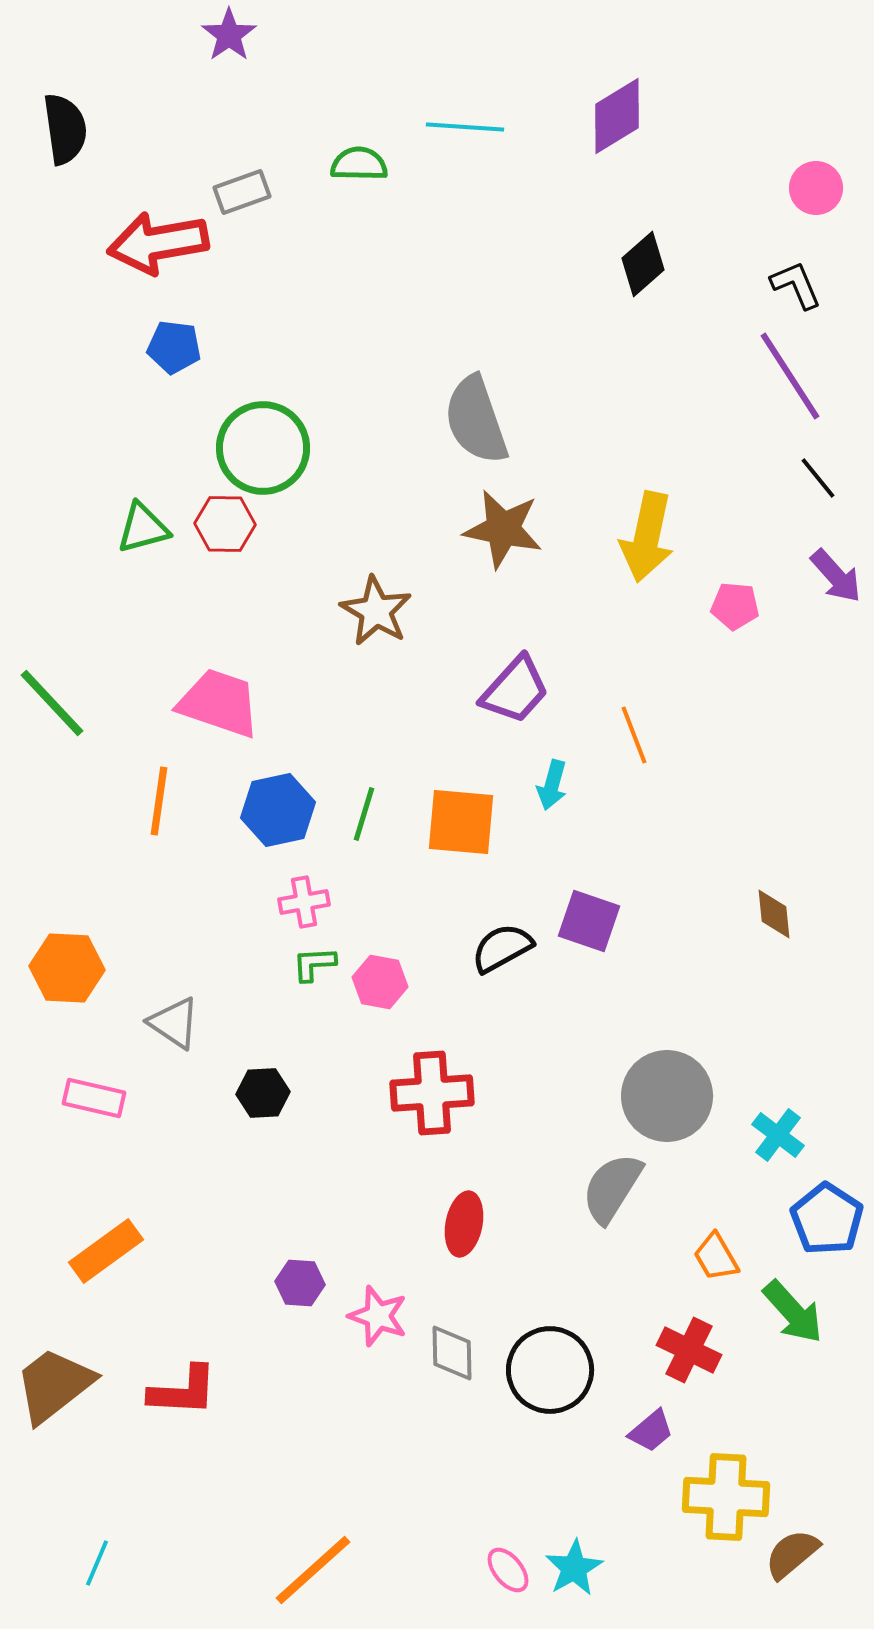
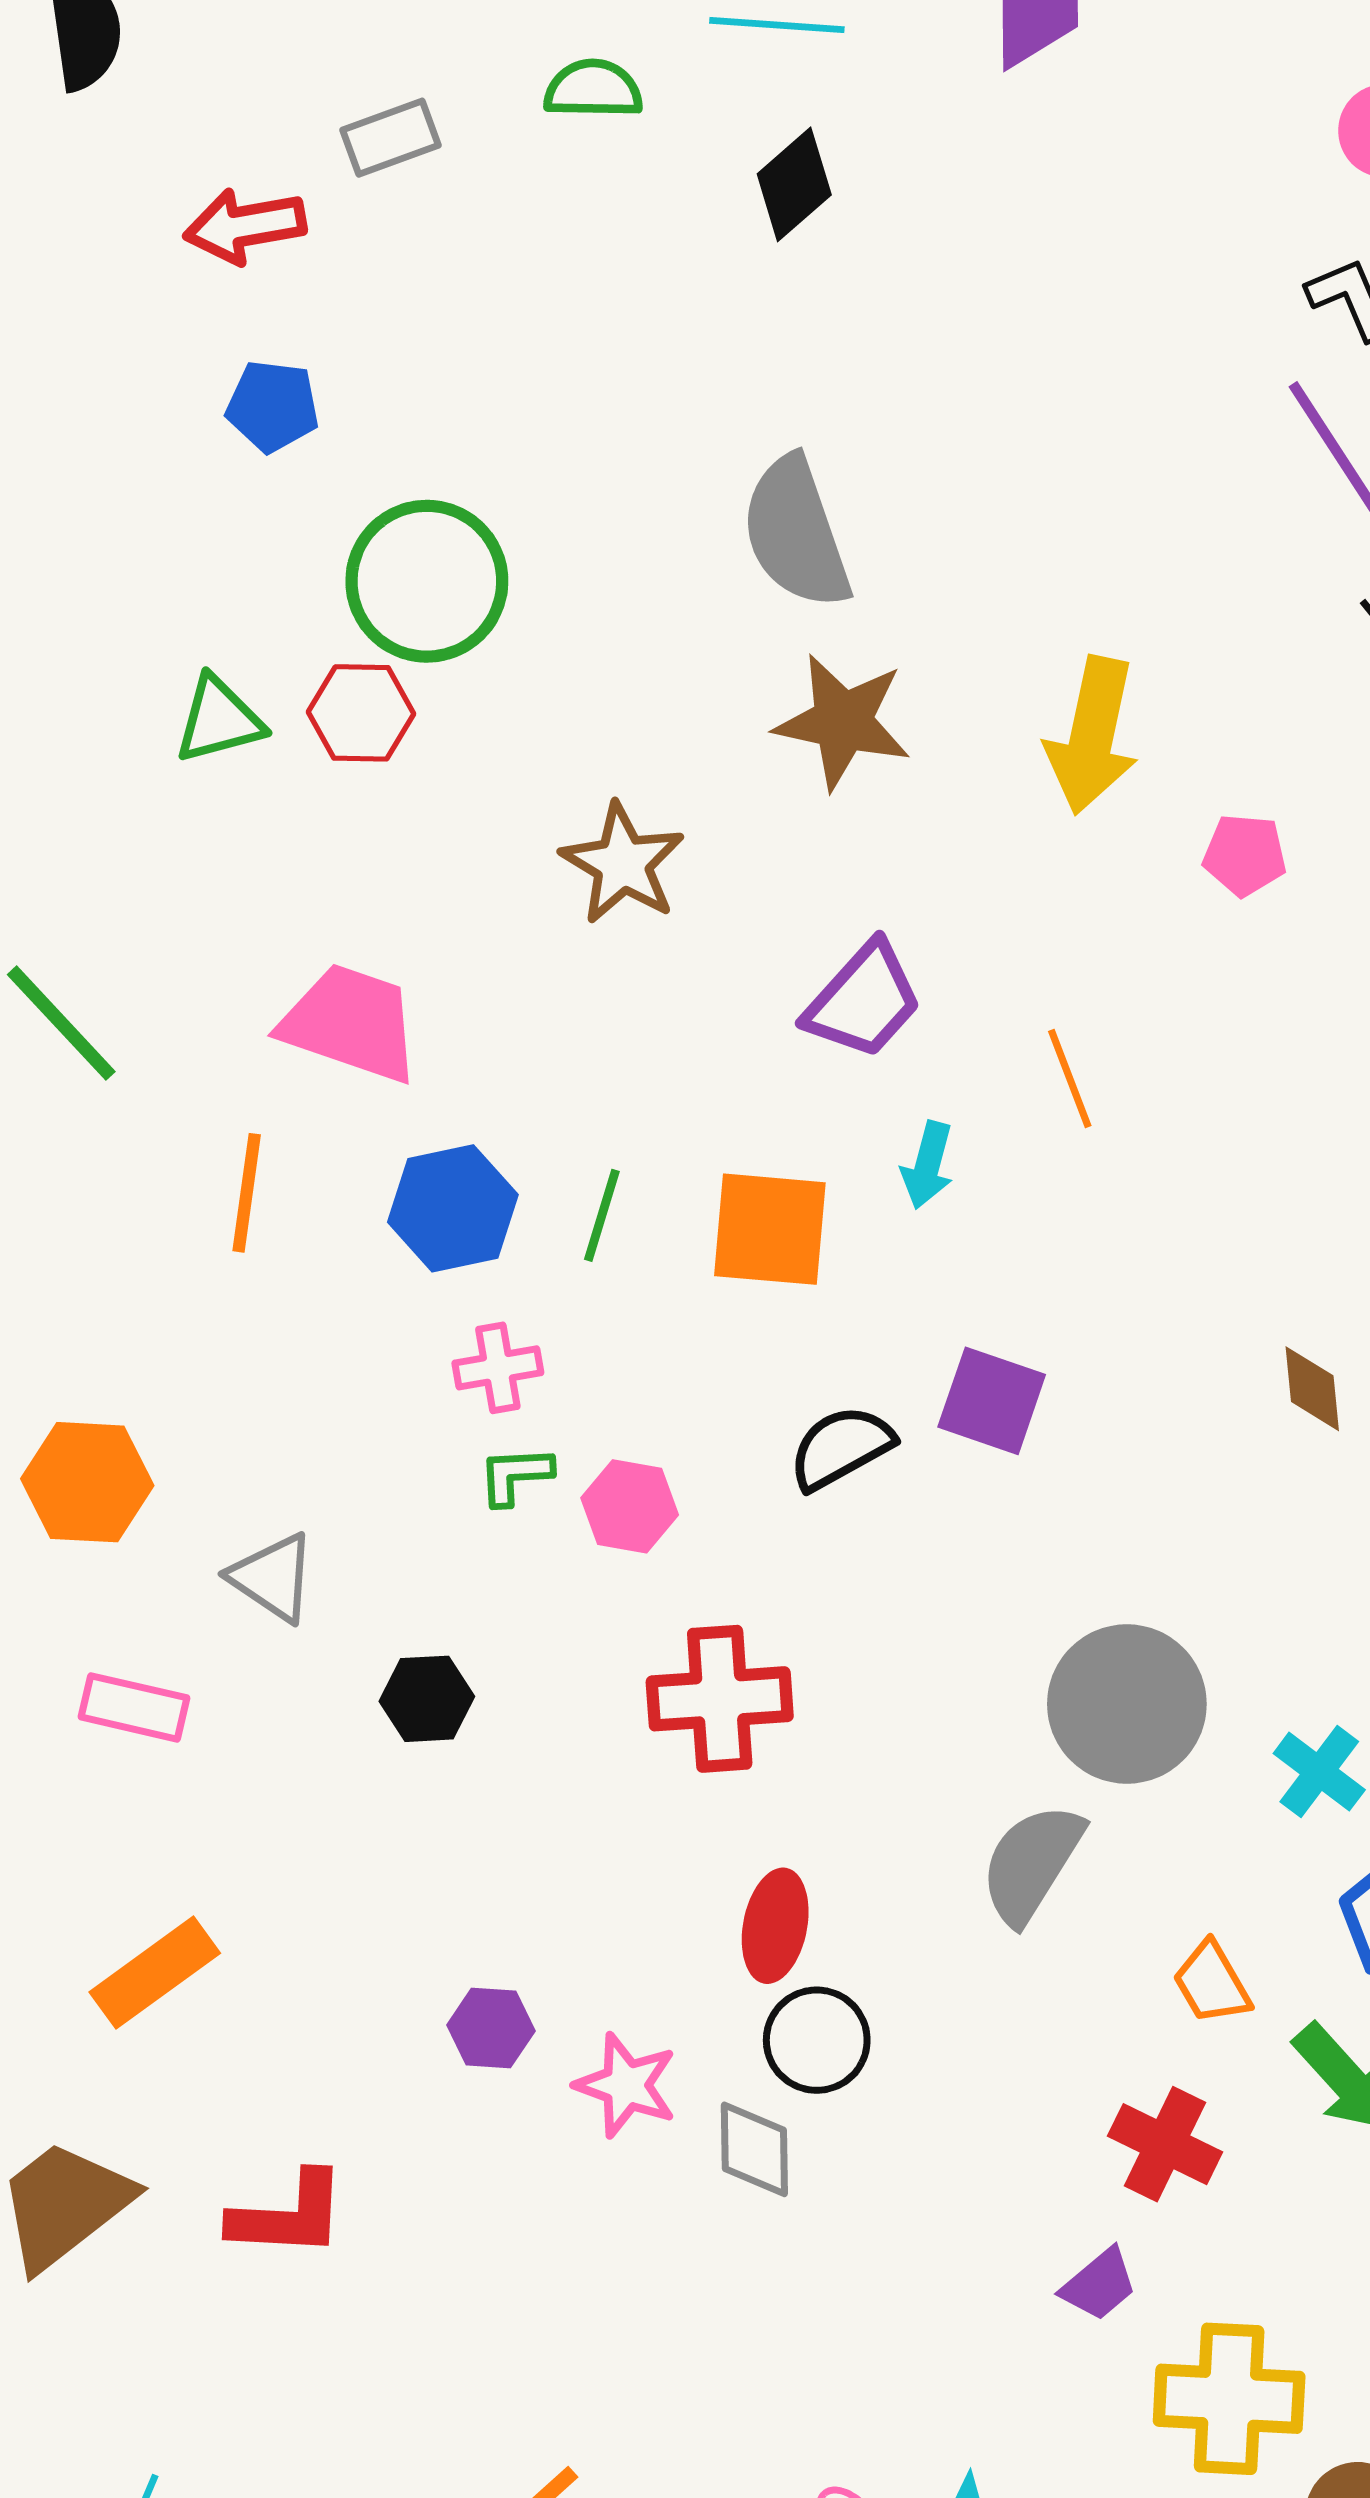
red arrow: (158, 243) -> (245, 226), size x0.7
black diamond: (643, 264) -> (794, 184), moved
black circle: (550, 1370) -> (817, 2040), moved, size x0.7

